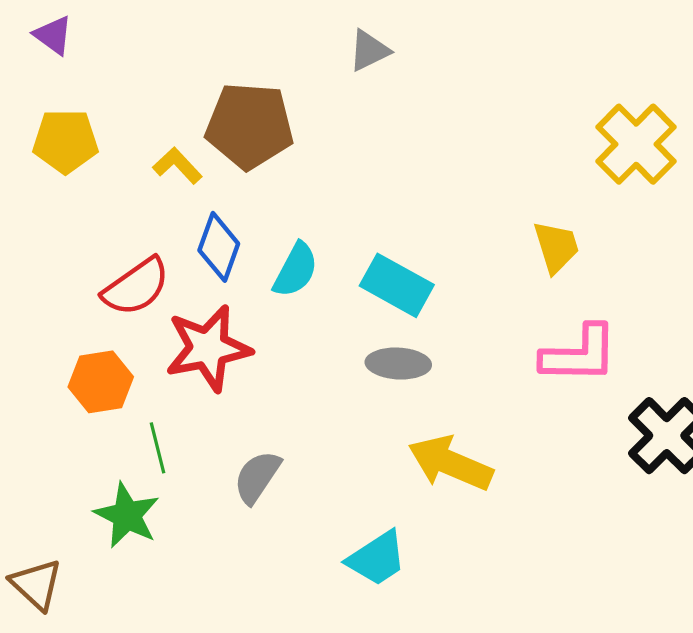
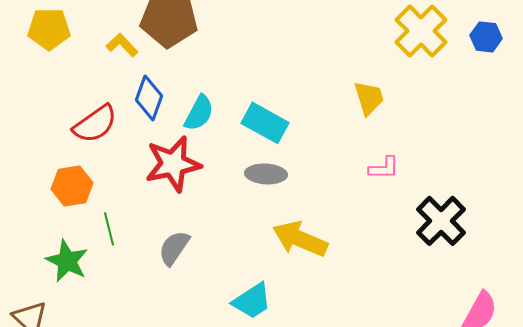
red star: (208, 348) -> (173, 164), moved
pink L-shape: (579, 354) -> (384, 168), size x0.6
green star: (127, 515) -> (67, 261), moved

